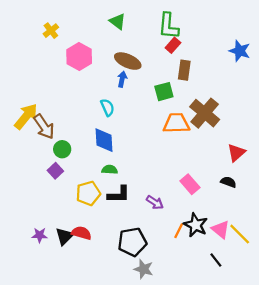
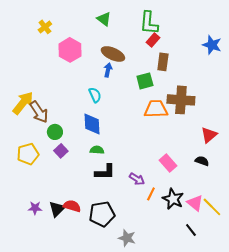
brown cross: (205, 113) -> (181, 100), turned -36
purple square: (55, 171) -> (61, 151), moved
yellow pentagon: (88, 193) -> (28, 154), moved
orange line: (179, 231) -> (151, 194), moved
black pentagon: (132, 242) -> (102, 214), moved

